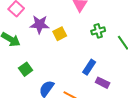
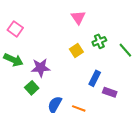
purple star: (40, 24) -> (41, 68), moved
yellow square: (60, 34) -> (76, 50), moved

